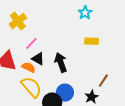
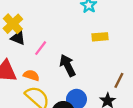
pink line: (31, 43) -> (41, 48), moved
black triangle: (38, 59) -> (18, 38), moved

